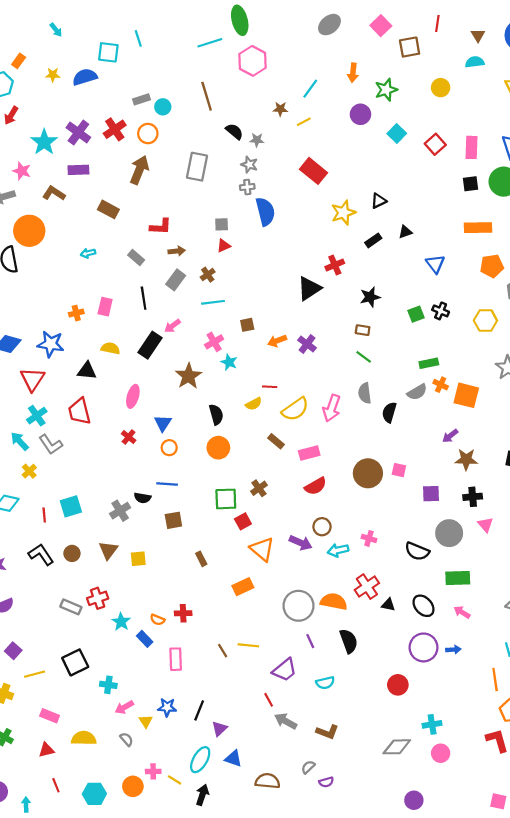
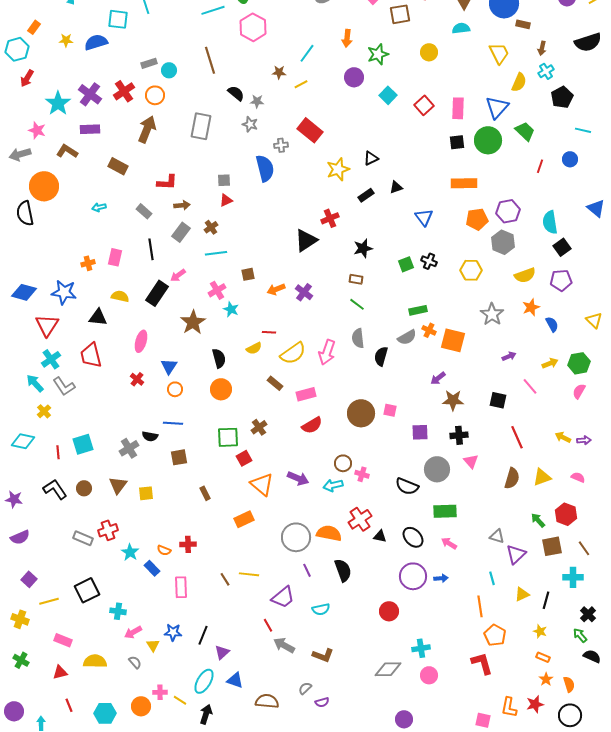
gray cross: (247, 187) -> (281, 145), moved
brown circle: (322, 527) -> (343, 463), moved

